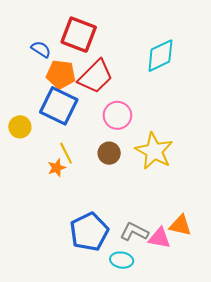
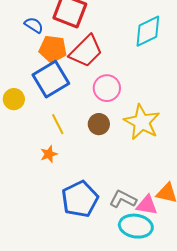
blue square: (59, 106) -> (51, 79), turned 33
orange star: (57, 168) -> (49, 154), moved
cyan ellipse: (122, 260) -> (136, 226), moved, size x1.5

